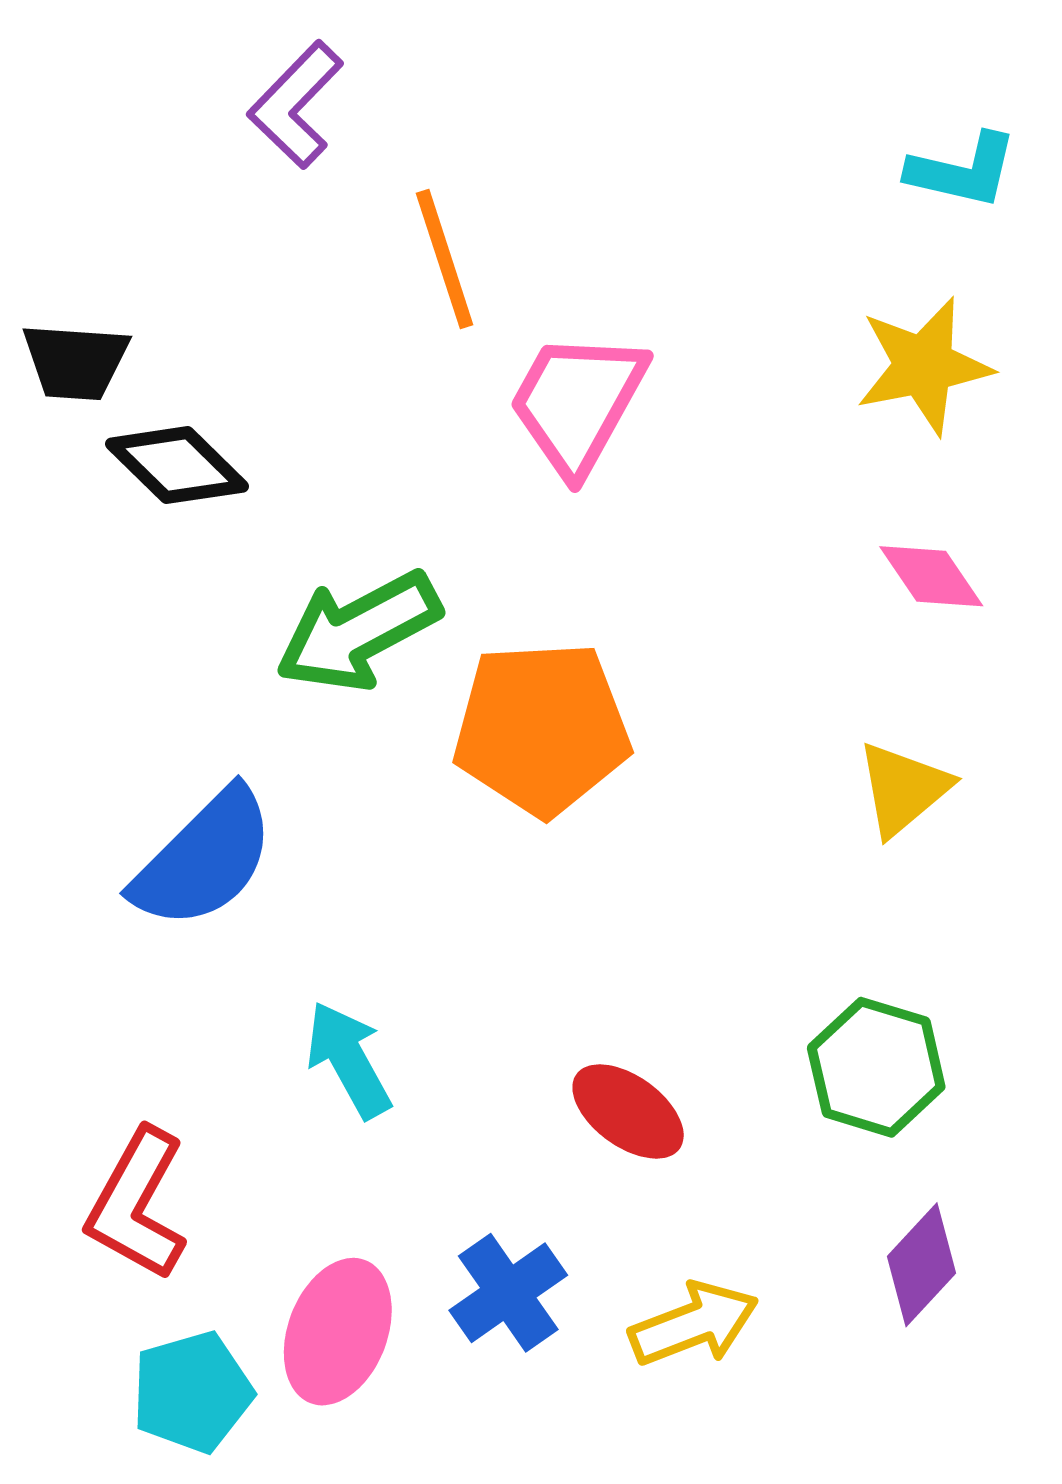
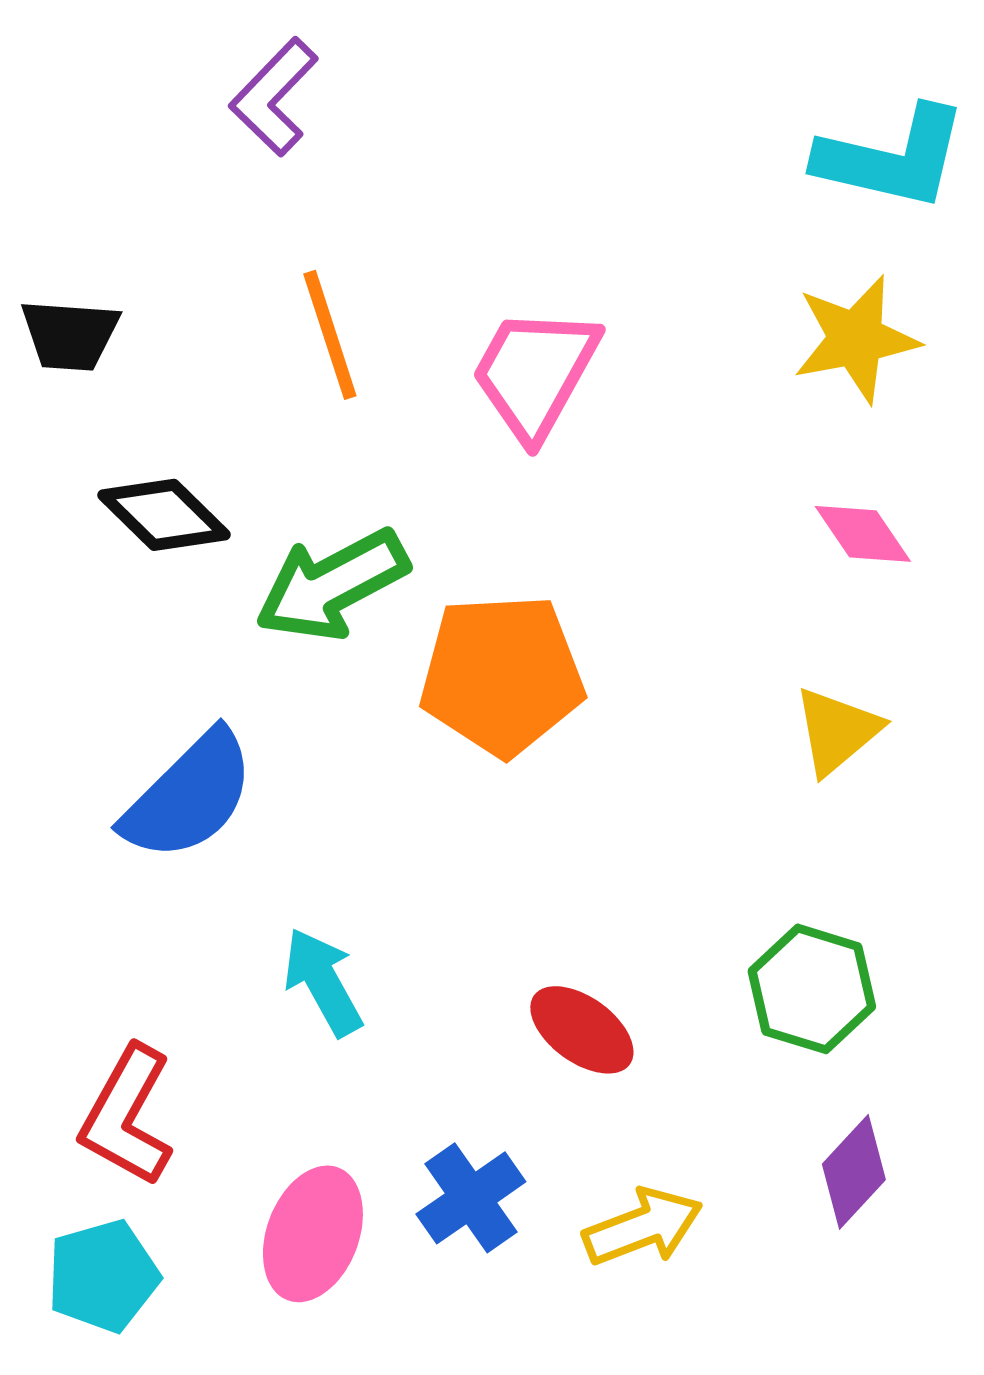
cyan L-shape: (963, 170) -> (892, 158), size x1.5
orange line: (445, 259) -> (330, 335), moved
black diamond: (177, 465) -> (164, 515), moved
cyan pentagon: (192, 1392) -> (103, 1276), moved

